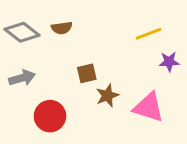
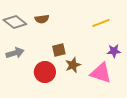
purple star: (169, 62) -> (114, 51), moved
red circle: (50, 116) -> (45, 72), moved

